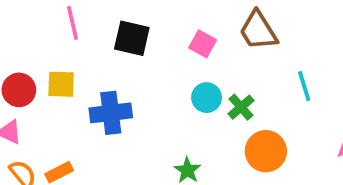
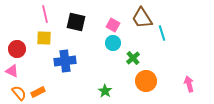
yellow square: (61, 84) -> (44, 38), moved
cyan line: (304, 86) -> (162, 33), moved
cyan circle: (207, 98) -> (113, 43), moved

